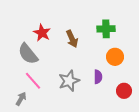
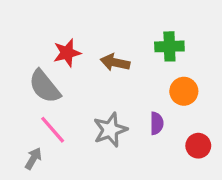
red star: (42, 33) -> (67, 53), turned 30
brown arrow: (72, 39) -> (115, 62), turned 126

